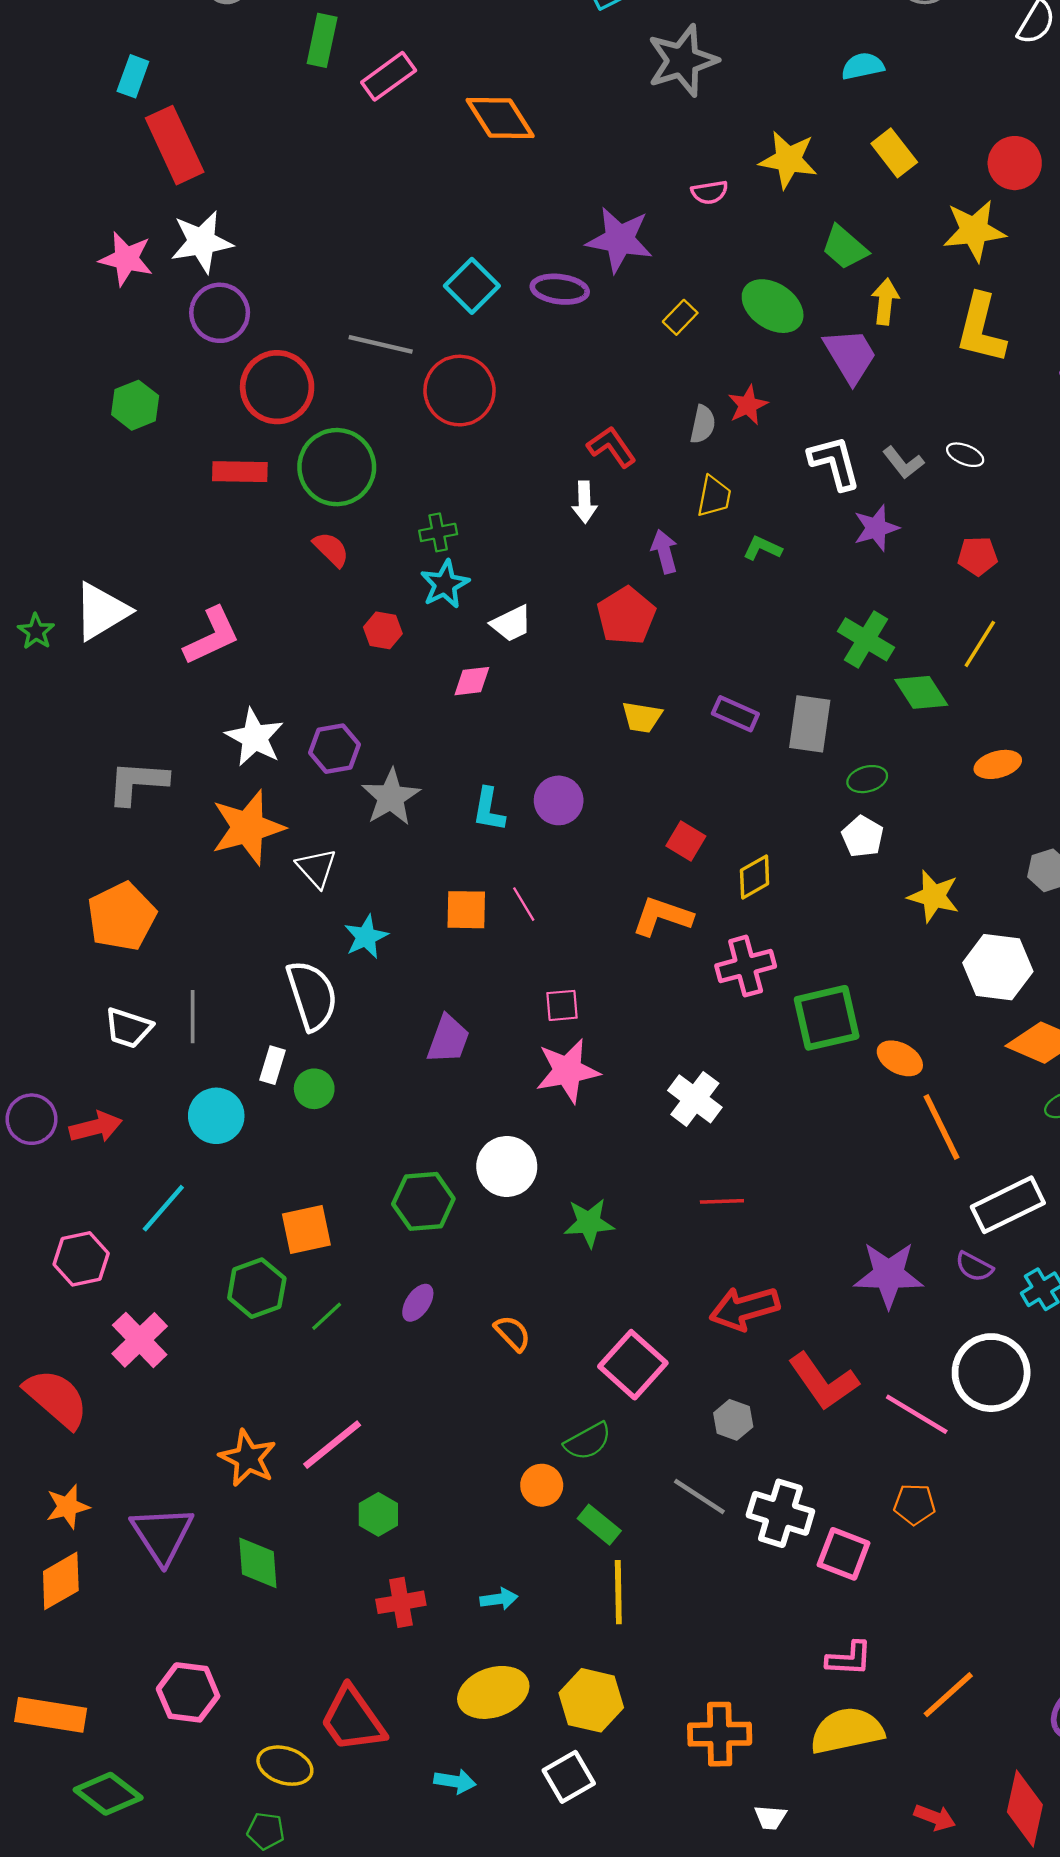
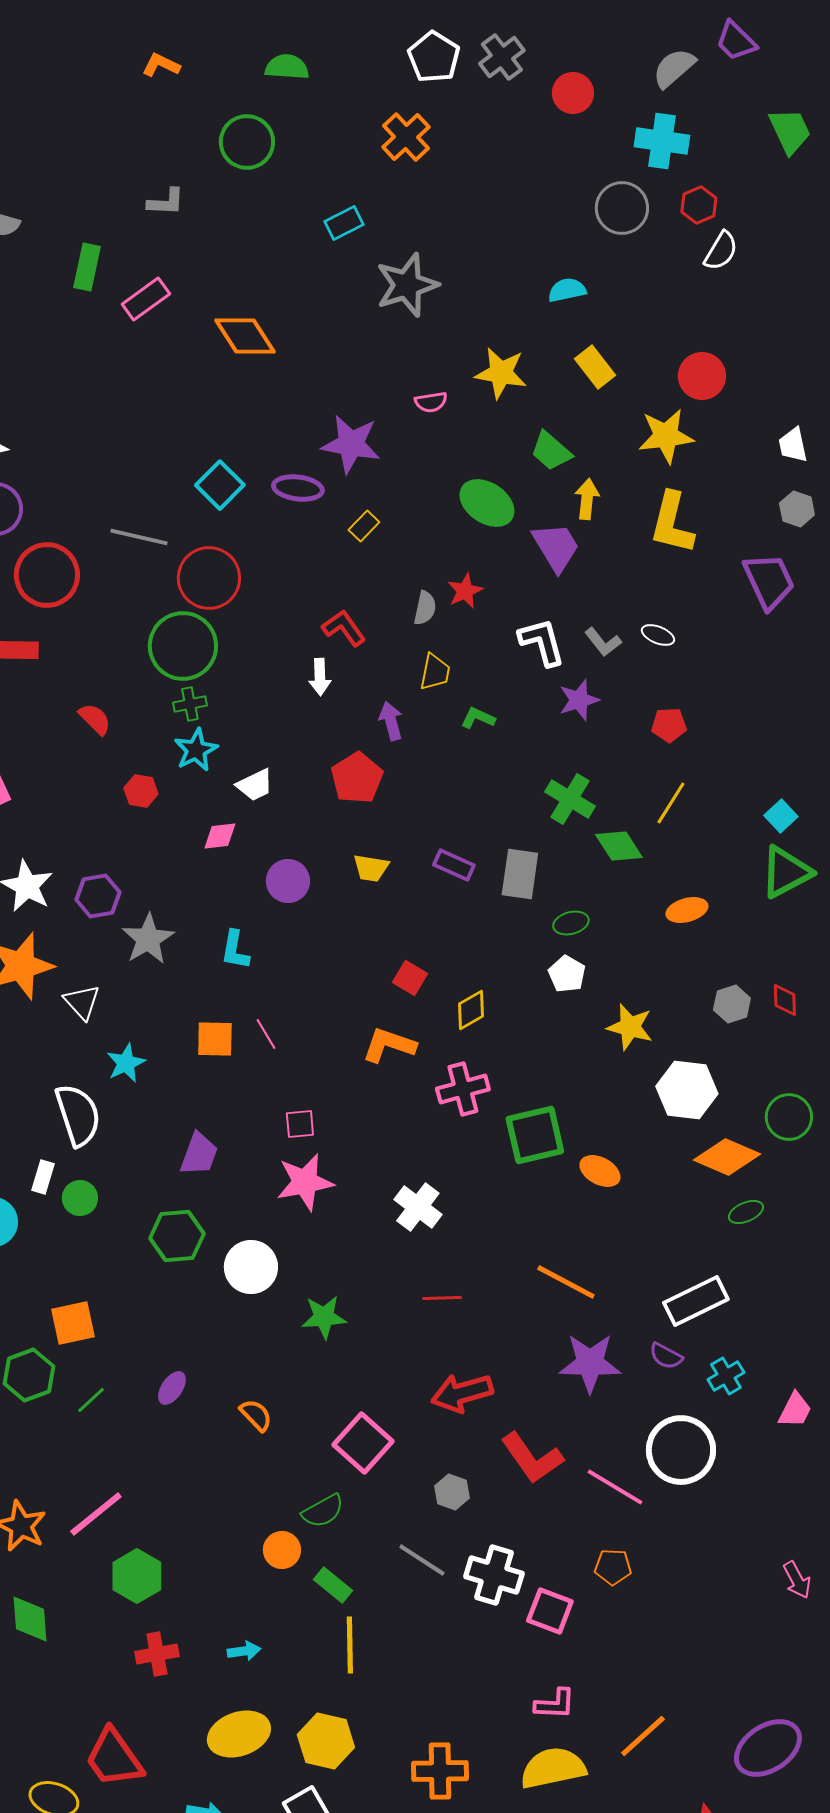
yellow rectangle: (680, 317) -> (364, 526), moved
green circle: (337, 467) -> (183, 646), moved
purple circle: (559, 800) -> (288, 881), moved
orange line: (942, 1127) -> (566, 1282), moved, turned -36
green hexagon: (423, 1201) -> (177, 1236), moved
green hexagon: (378, 1514) -> (137, 1576), size x1.4

